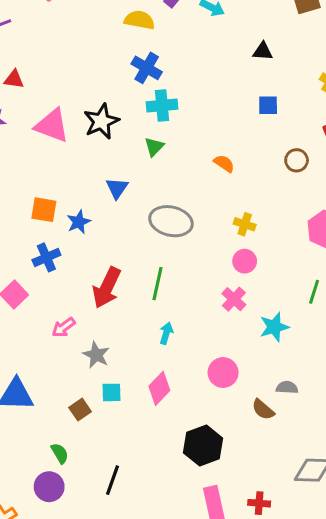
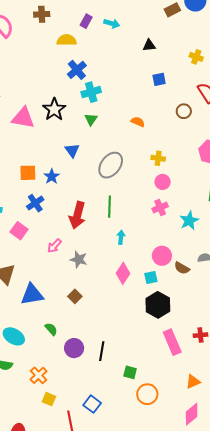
blue cross: (147, 68) -> (77, 70), turned 30
gray ellipse: (171, 221) -> (111, 165), turned -56
pink cross: (234, 299) -> (160, 208), turned 35
cyan square: (112, 392) -> (151, 278), moved
brown semicircle: (263, 410) -> (182, 268), moved
green semicircle: (60, 453) -> (51, 329), moved
black line: (112, 480) -> (102, 351), moved
purple circle: (49, 487) -> (74, 348), moved

